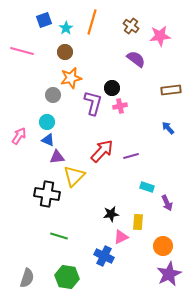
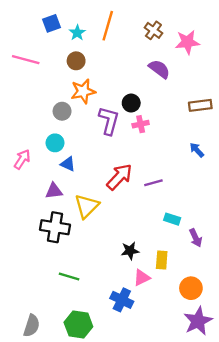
blue triangle: (48, 140) -> (68, 164), moved
purple triangle: (57, 157) -> (54, 191), moved

